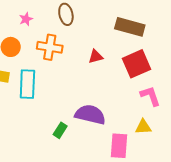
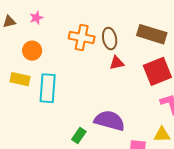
brown ellipse: (66, 14) -> (110, 39), moved
pink star: (26, 19) -> (36, 18), moved
orange cross: (50, 47) -> (82, 37), moved

